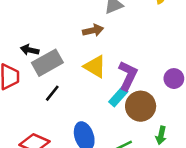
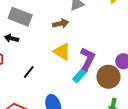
gray rectangle: (47, 63) -> (20, 17), moved, turned 50
brown circle: (141, 106) -> (108, 77), moved

